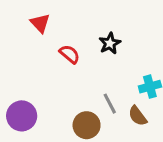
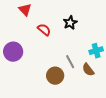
purple circle: (22, 116) -> (13, 52), moved

